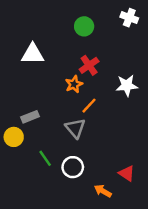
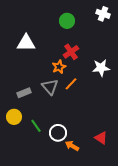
gray triangle: (75, 128) -> (50, 87), moved
yellow circle: (14, 137) -> (14, 117), moved
orange arrow: (103, 191) -> (72, 146), moved

